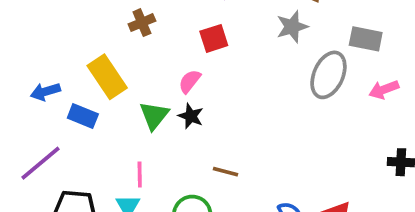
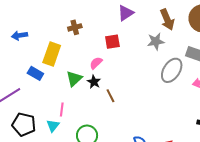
yellow rectangle: (107, 77) -> (52, 54), turned 45
blue arrow: (45, 92) -> (20, 35), moved
brown line: (226, 172) -> (110, 96), moved, turned 40

